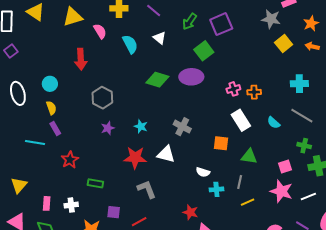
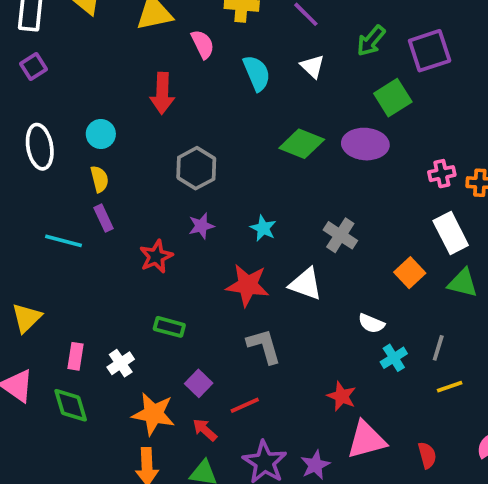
orange square: (221, 143) -> (410, 273), turned 35
green triangle: (249, 156) -> (463, 283), moved
red star: (70, 160) -> (156, 256), moved
cyan cross: (216, 189) -> (394, 358), turned -32
white cross: (71, 205) -> (121, 363), turned -32
purple square: (114, 212) -> (199, 383), turned 32

